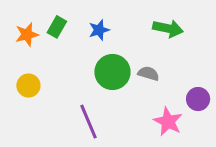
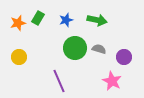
green arrow: (168, 28) -> (97, 20), moved
purple circle: (198, 99) -> (124, 57), moved

